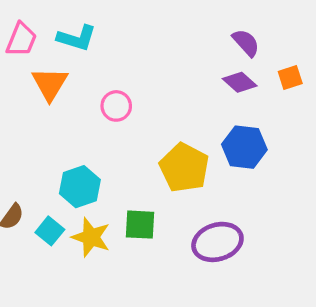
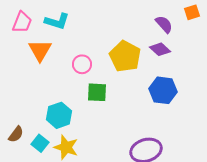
orange square: (290, 78) -> (192, 12), moved
yellow pentagon: (184, 168) -> (125, 56), moved
green square: (140, 225) -> (97, 92), moved

